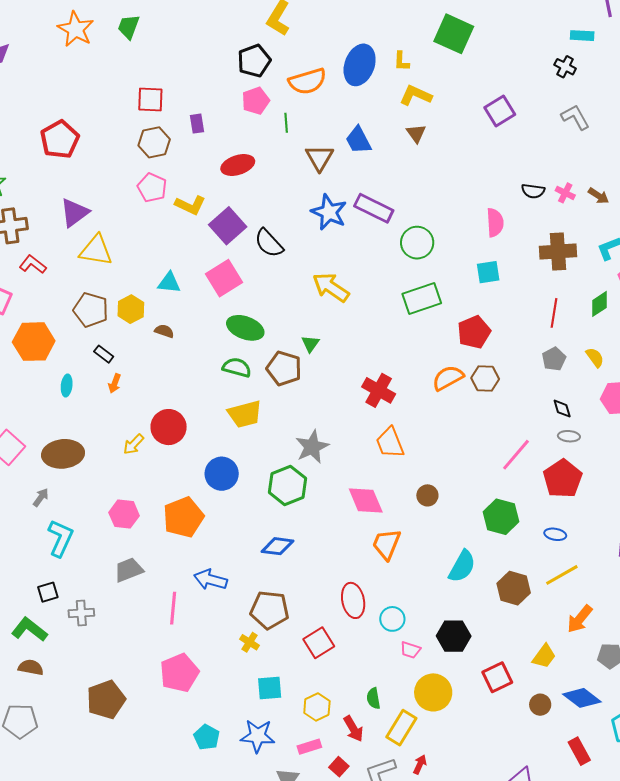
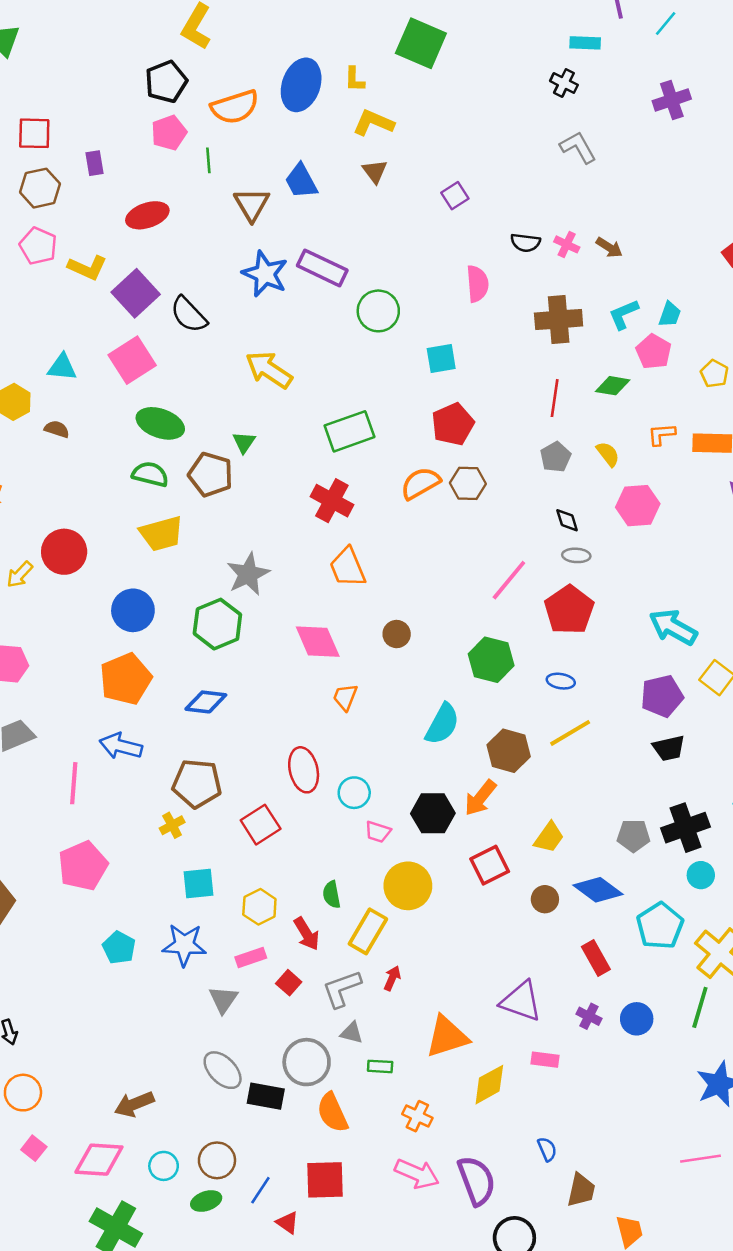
purple square: (500, 111) -> (455, 196), moved, size x0.7
cyan square: (488, 272) -> (441, 358), moved
green rectangle: (422, 298) -> (349, 431), moved
green diamond: (599, 304) -> (613, 386), turned 44
orange pentagon: (183, 517) -> (126, 679), moved
orange trapezoid: (387, 544) -> (345, 697), size x0.7
orange arrow: (580, 619) -> (480, 798), moved
yellow cross: (250, 642) -> (172, 825), turned 30

